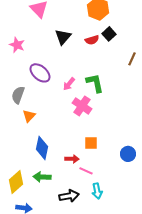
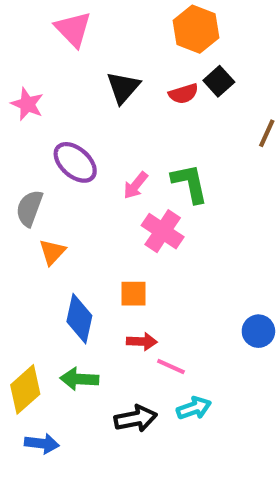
orange square: (91, 143) -> (133, 294), moved
cyan arrow: (97, 191) -> (194, 408), turned -98

